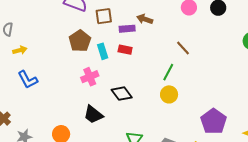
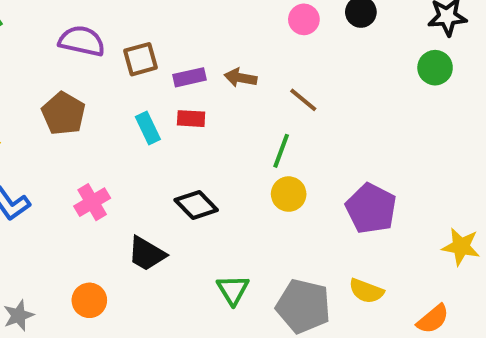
brown arrow: (145, 19) -> (241, 78), moved
brown pentagon: (80, 41) -> (63, 114), moved
pink cross: (90, 77) -> (92, 202), moved
purple pentagon: (214, 121) -> (371, 209), moved

